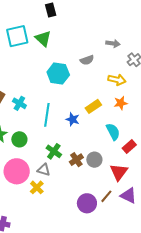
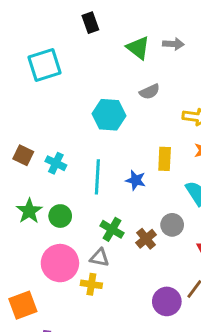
green triangle: (43, 39) -> (138, 48), moved
gray arrow: (113, 43) -> (173, 44), moved
yellow rectangle: (93, 106) -> (165, 159), turned -49
gray circle: (94, 160) -> (172, 225), moved
yellow cross: (37, 187) -> (91, 284), turned -32

